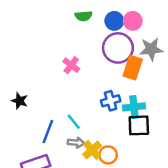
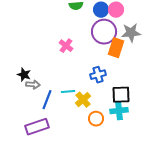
cyan cross: (134, 107) -> (119, 111), moved
cyan line: (74, 122) -> (68, 92), turned -56
gray arrow: (76, 143) -> (33, 85), moved
yellow cross: (92, 150) -> (83, 100), moved

